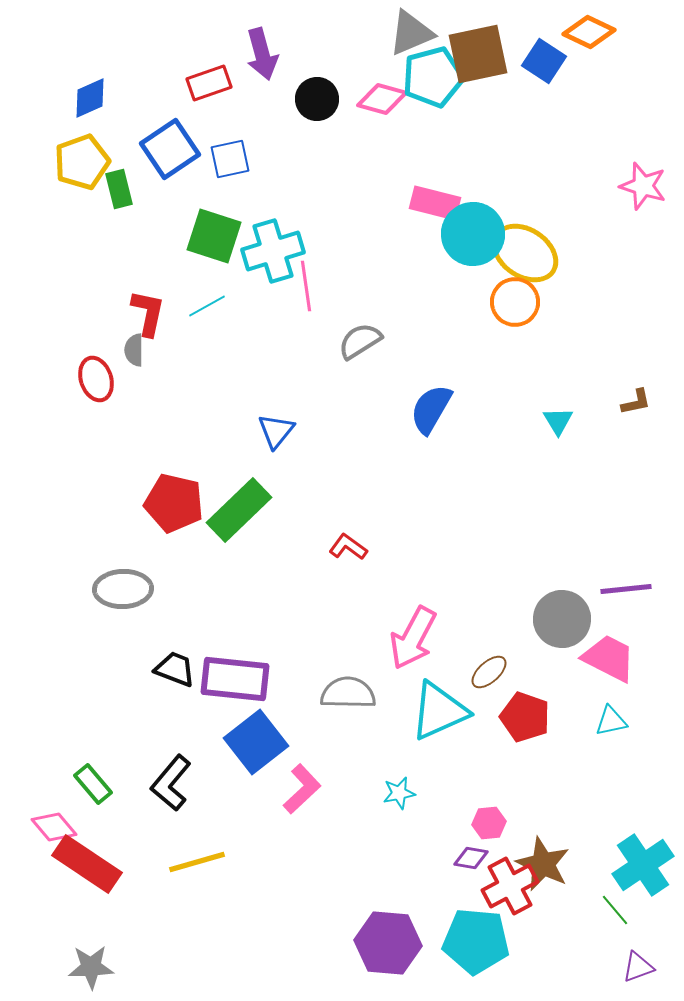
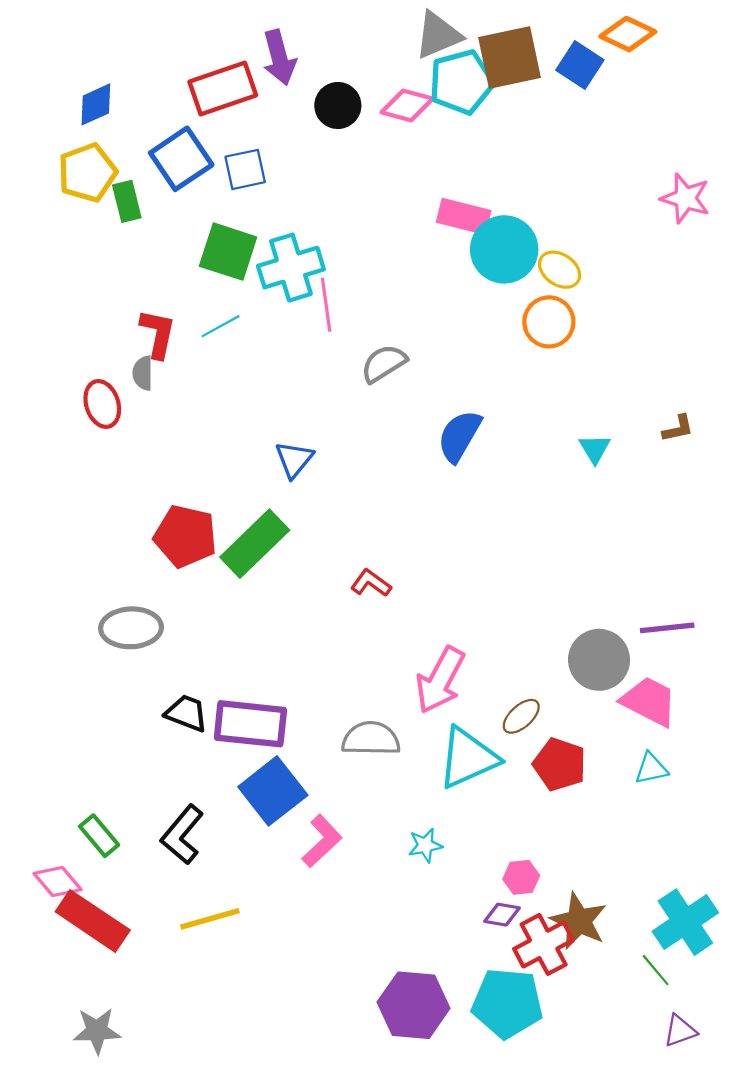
red rectangle: (209, 83) -> (223, 88), size x1.4
yellow ellipse: (525, 253) -> (560, 270), size x0.6

